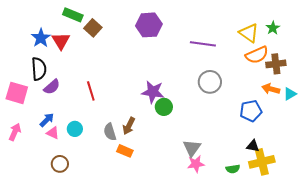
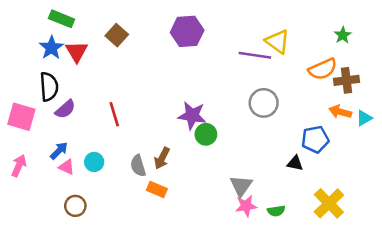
green rectangle: (73, 15) -> (62, 19), moved
yellow triangle: (249, 33) -> (277, 41), moved
black triangle: (253, 146) -> (295, 163), moved
yellow cross: (262, 162) -> (329, 203), turned -30
green semicircle: (233, 169) -> (276, 211), moved

